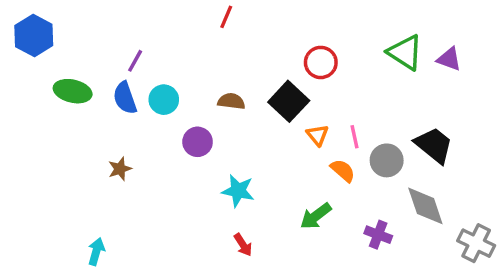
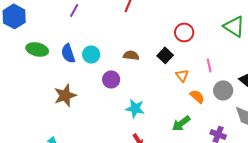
purple line: (135, 61) -> (74, 10), moved
black square: (289, 101) -> (165, 55), size x0.7
pink line: (355, 137) -> (209, 65), moved
brown star: (120, 169) -> (65, 95), size x1.6

